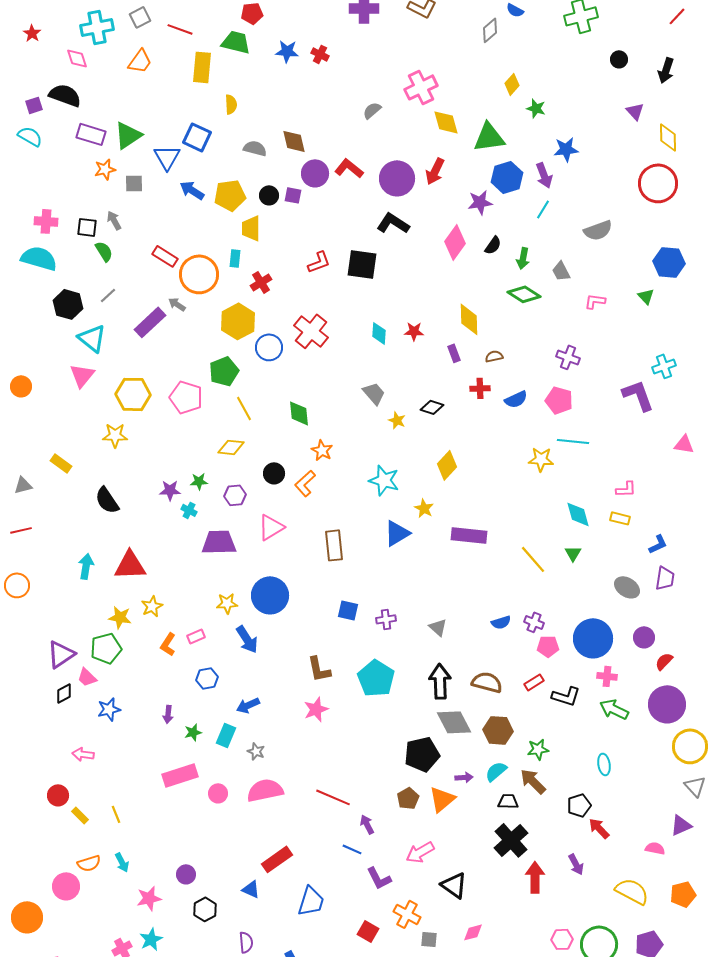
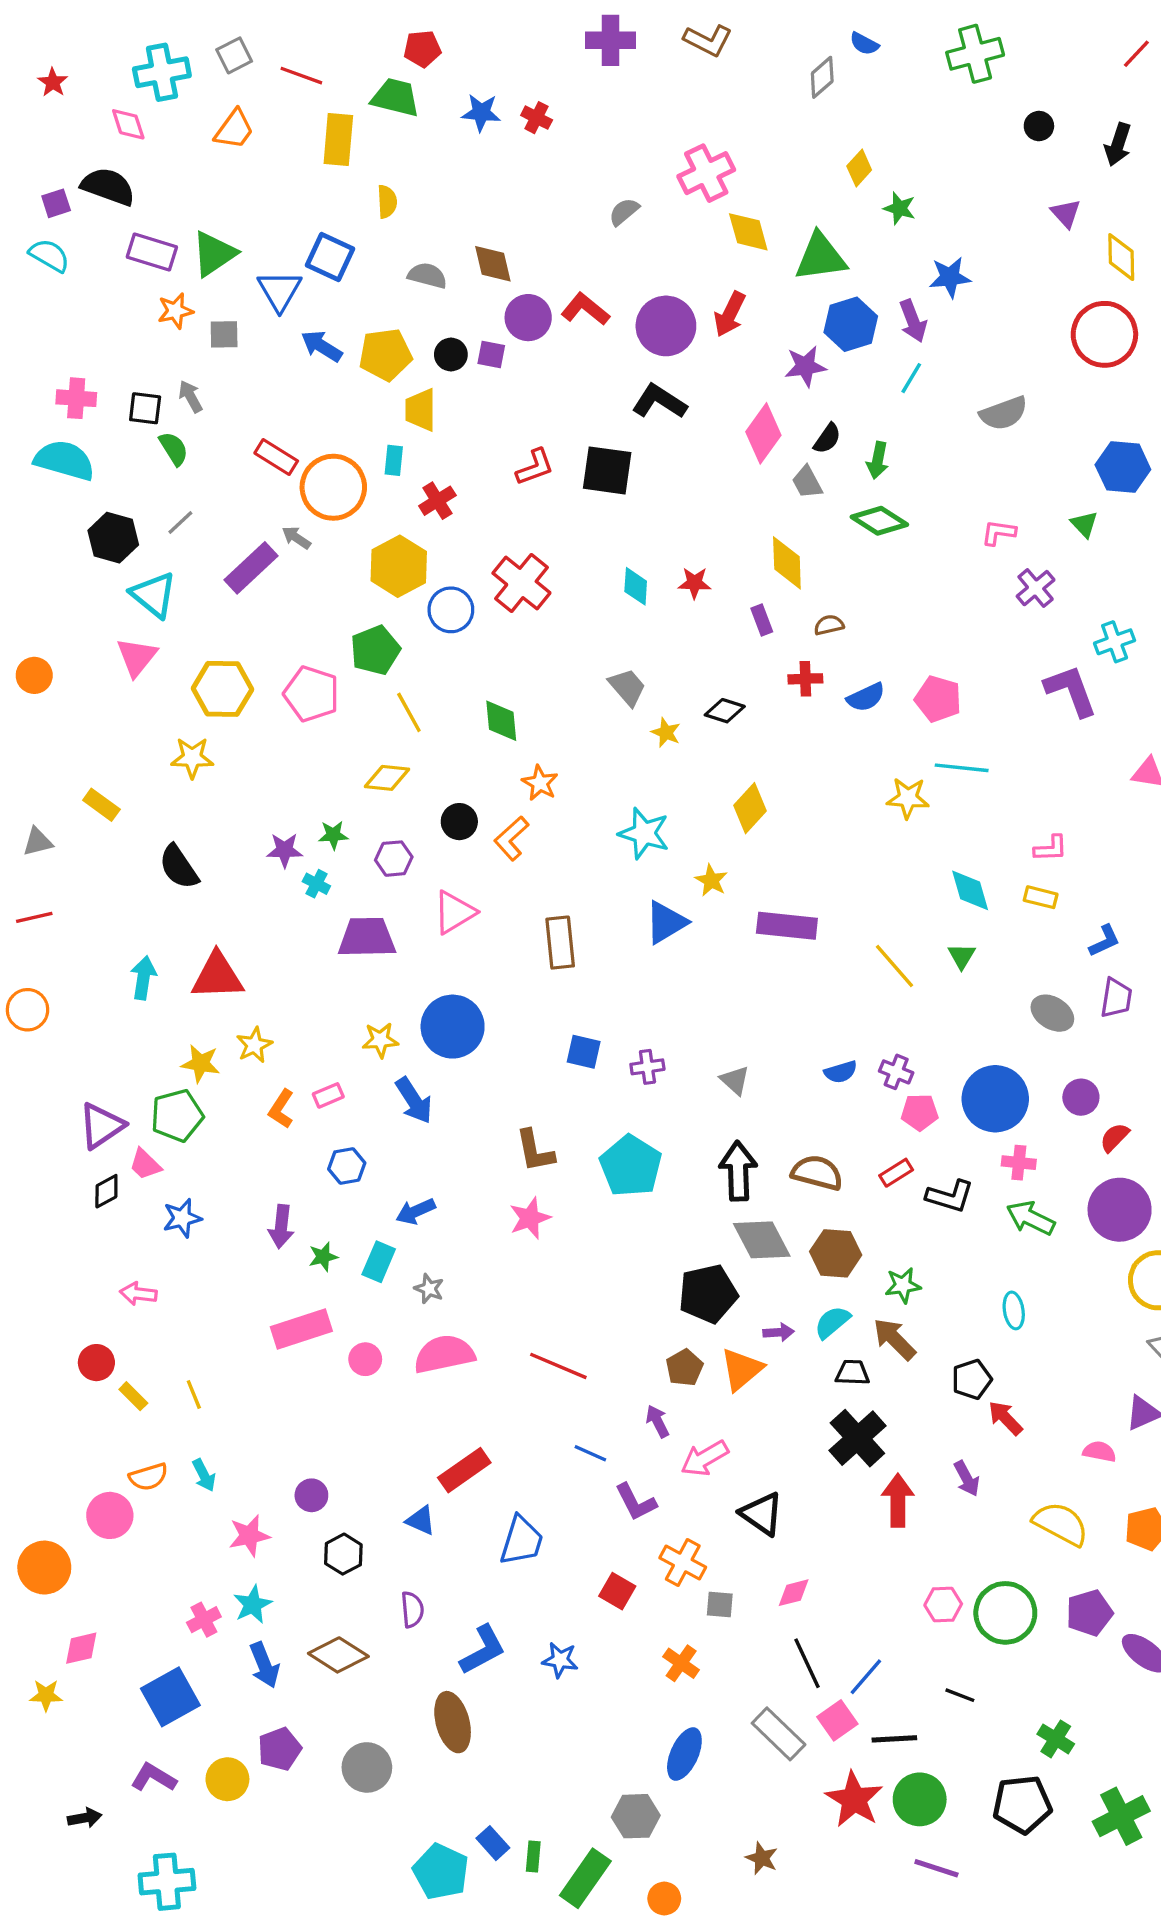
gray trapezoid: (561, 271) -> (807, 482), moved
purple cross: (568, 357) -> (1036, 588), moved, turned 30
purple arrow: (168, 714) -> (281, 1226), size x1.4
purple arrow: (367, 824) -> (658, 1421), moved

